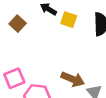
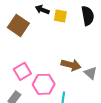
brown square: (18, 24) -> (18, 25), size x1.5

